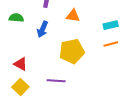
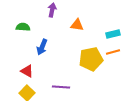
blue arrow: (42, 29) -> (42, 47), moved
yellow pentagon: (72, 51) -> (91, 59), moved

